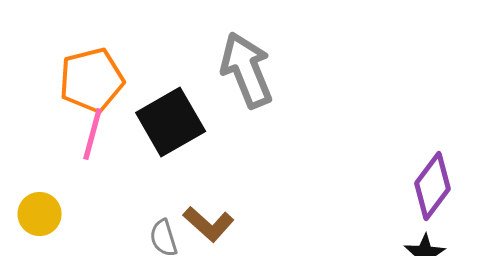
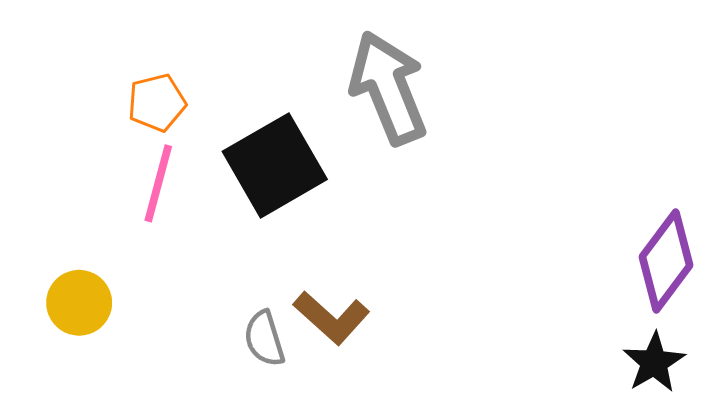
orange pentagon: (92, 80) -> (157, 103), size x0.6

